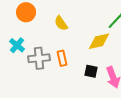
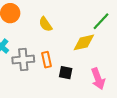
black square: (91, 71) -> (66, 73), moved

